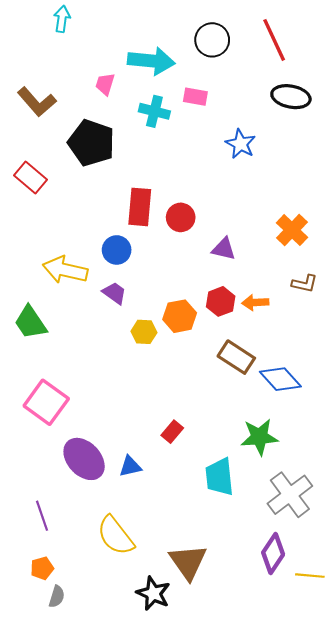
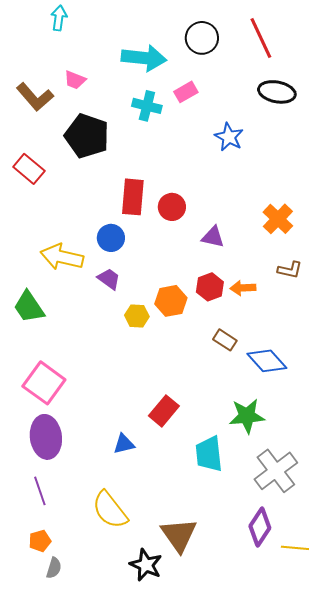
pink trapezoid: (105, 84) -> (75, 80), moved, turned -85
pink rectangle: (195, 97) -> (186, 92), turned -40
brown rectangle: (236, 357) -> (225, 340), size x0.7
red rectangle: (172, 432) -> (164, 411), size x1.4
purple ellipse: (84, 459) -> (46, 437), moved, turned 36

